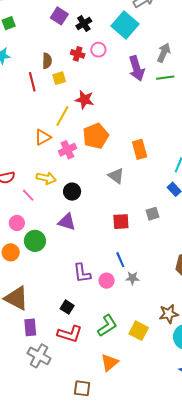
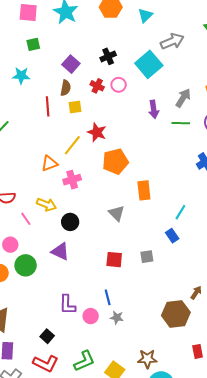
purple square: (59, 16) -> (71, 64), moved
purple arrow: (137, 68) -> (154, 109), size x0.7
orange pentagon: (96, 136) -> (115, 161), moved

